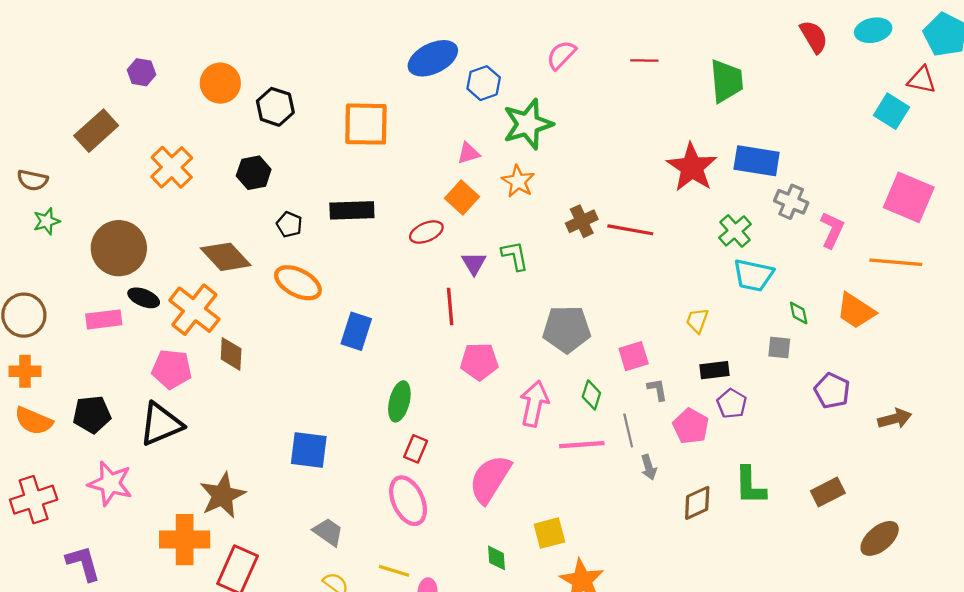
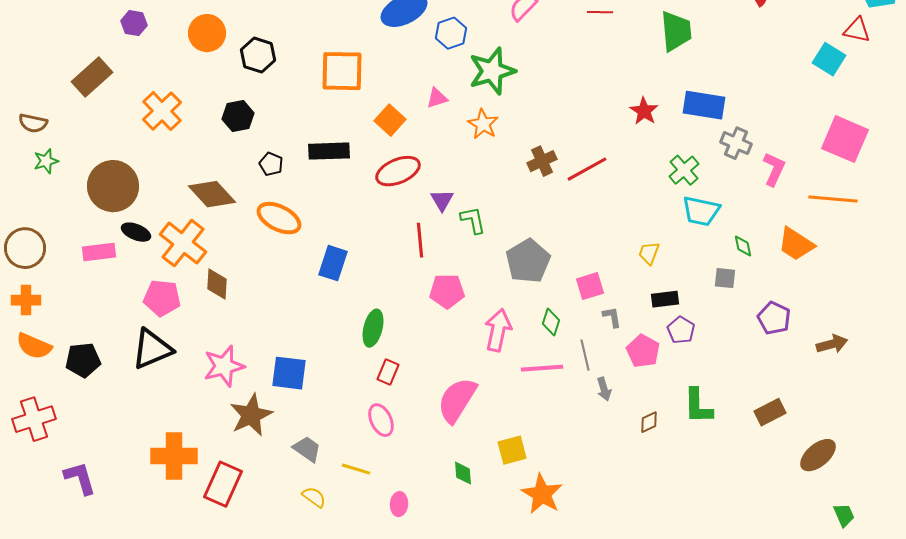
red star: (692, 167) -> (644, 111), size x0.6
orange square: (462, 197) -> (390, 120), moved
red line: (630, 230) -> (587, 169), turned -39
red ellipse: (426, 232) -> (398, 171), size x1.4
green L-shape: (515, 256) -> (473, 220), moved
gray pentagon: (567, 329) -> (528, 261), turned -30
black pentagon: (92, 414) -> (83, 360), moved
pink star: (110, 483) -> (224, 366), moved, turned -30
brown star: (222, 495) -> (251, 415), moved
pink ellipse: (408, 501) -> (381, 420), size x0.7
brown diamond: (697, 503) -> (649, 422), size x0.7
yellow line: (394, 571) -> (356, 469), moved

